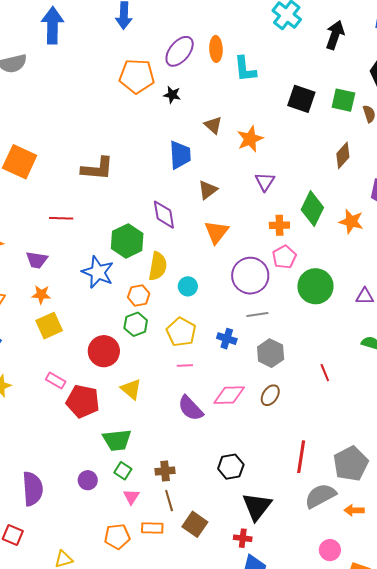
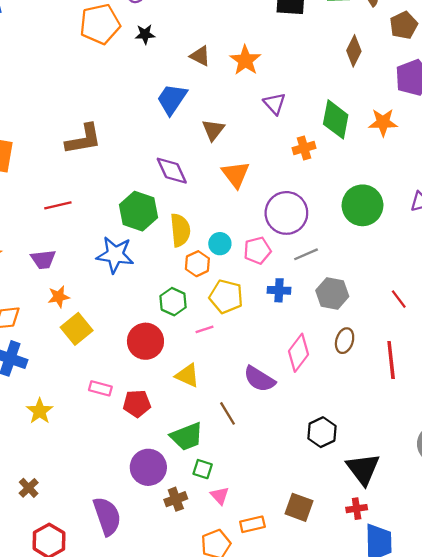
blue trapezoid: (180, 155) -> (172, 99), turned -128
pink pentagon: (284, 257) -> (257, 250), moved, turned 30
orange hexagon: (139, 295) -> (197, 264), moved
pink line: (185, 365) -> (204, 329), moved
pink diamond: (229, 395) -> (299, 353), turned -36
red pentagon: (83, 401) -> (137, 404), size x0.7
red line: (301, 457) -> (391, 360), moved
brown cross: (165, 471) -> (176, 499), moved
purple circle: (88, 480) -> (148, 467), moved, size x1.6
brown line: (169, 501) -> (227, 413), moved

